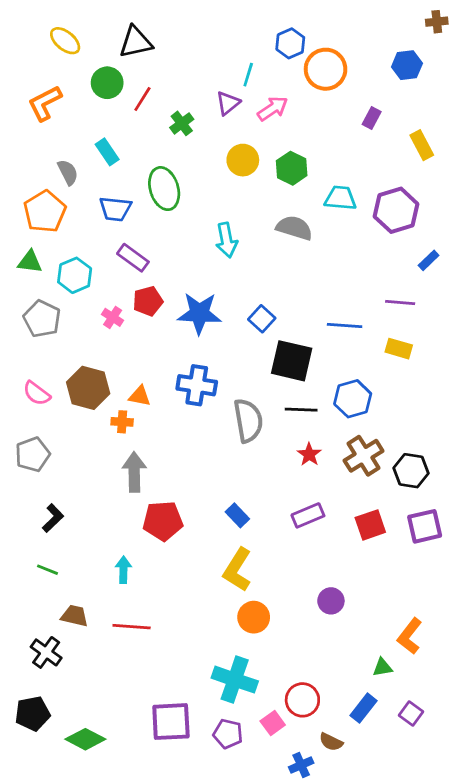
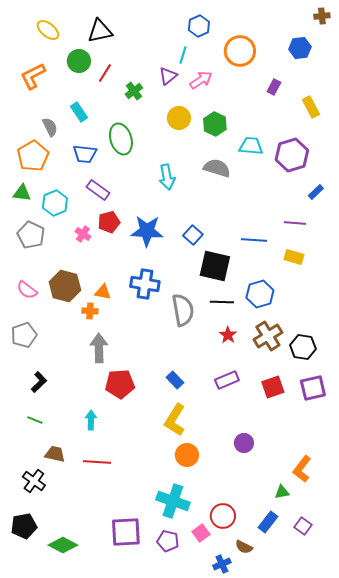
blue hexagon: (290, 43) -> (199, 26), moved

